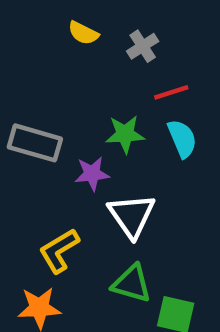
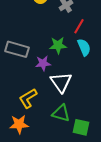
red line: (171, 92) -> (79, 26), turned -42

